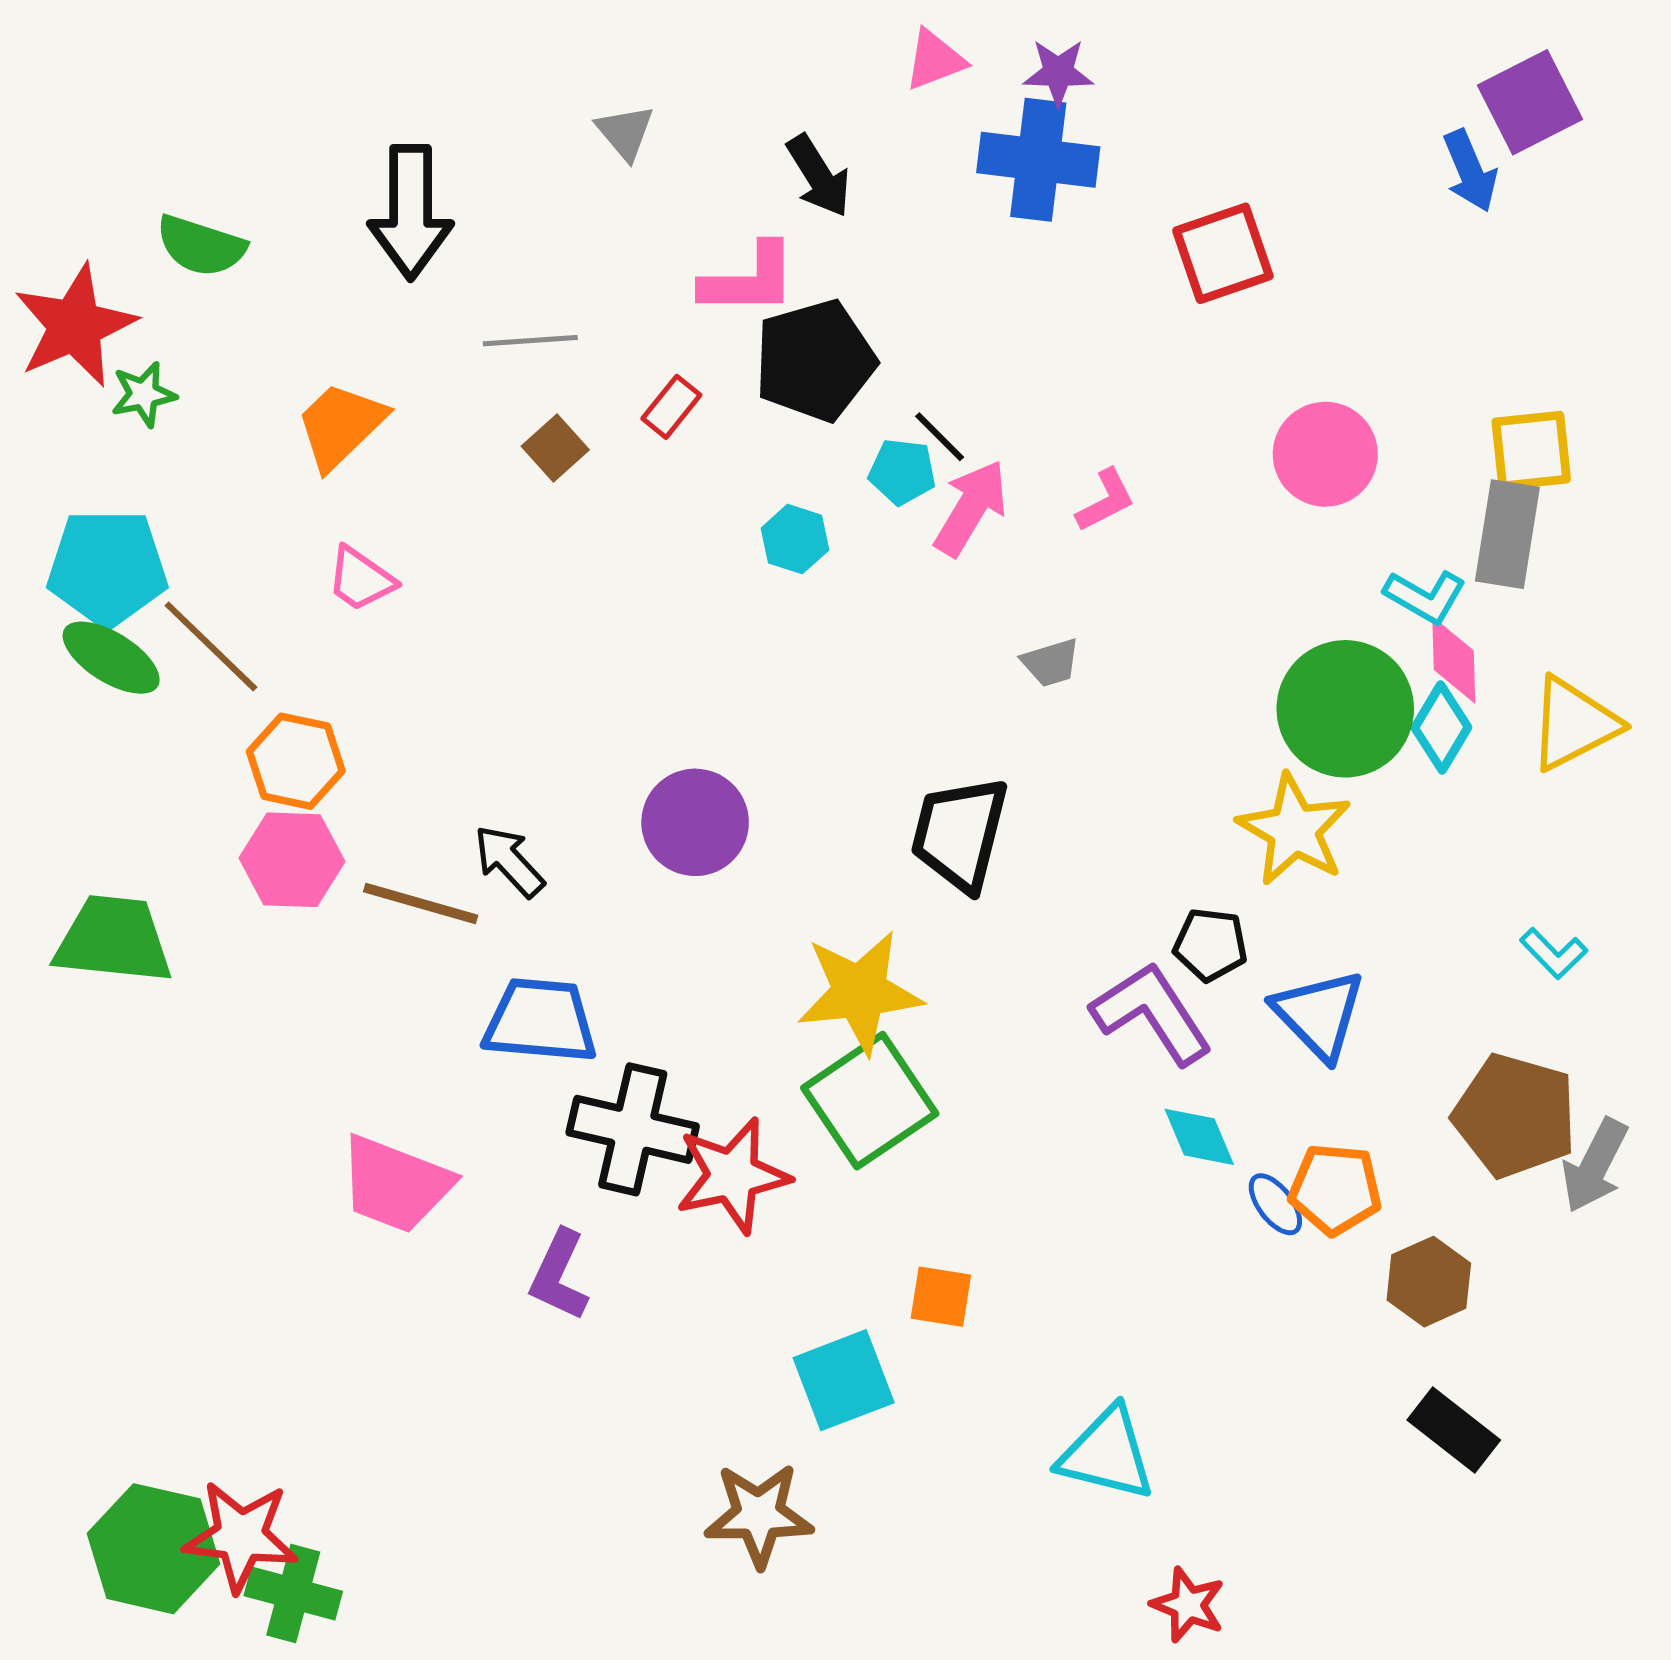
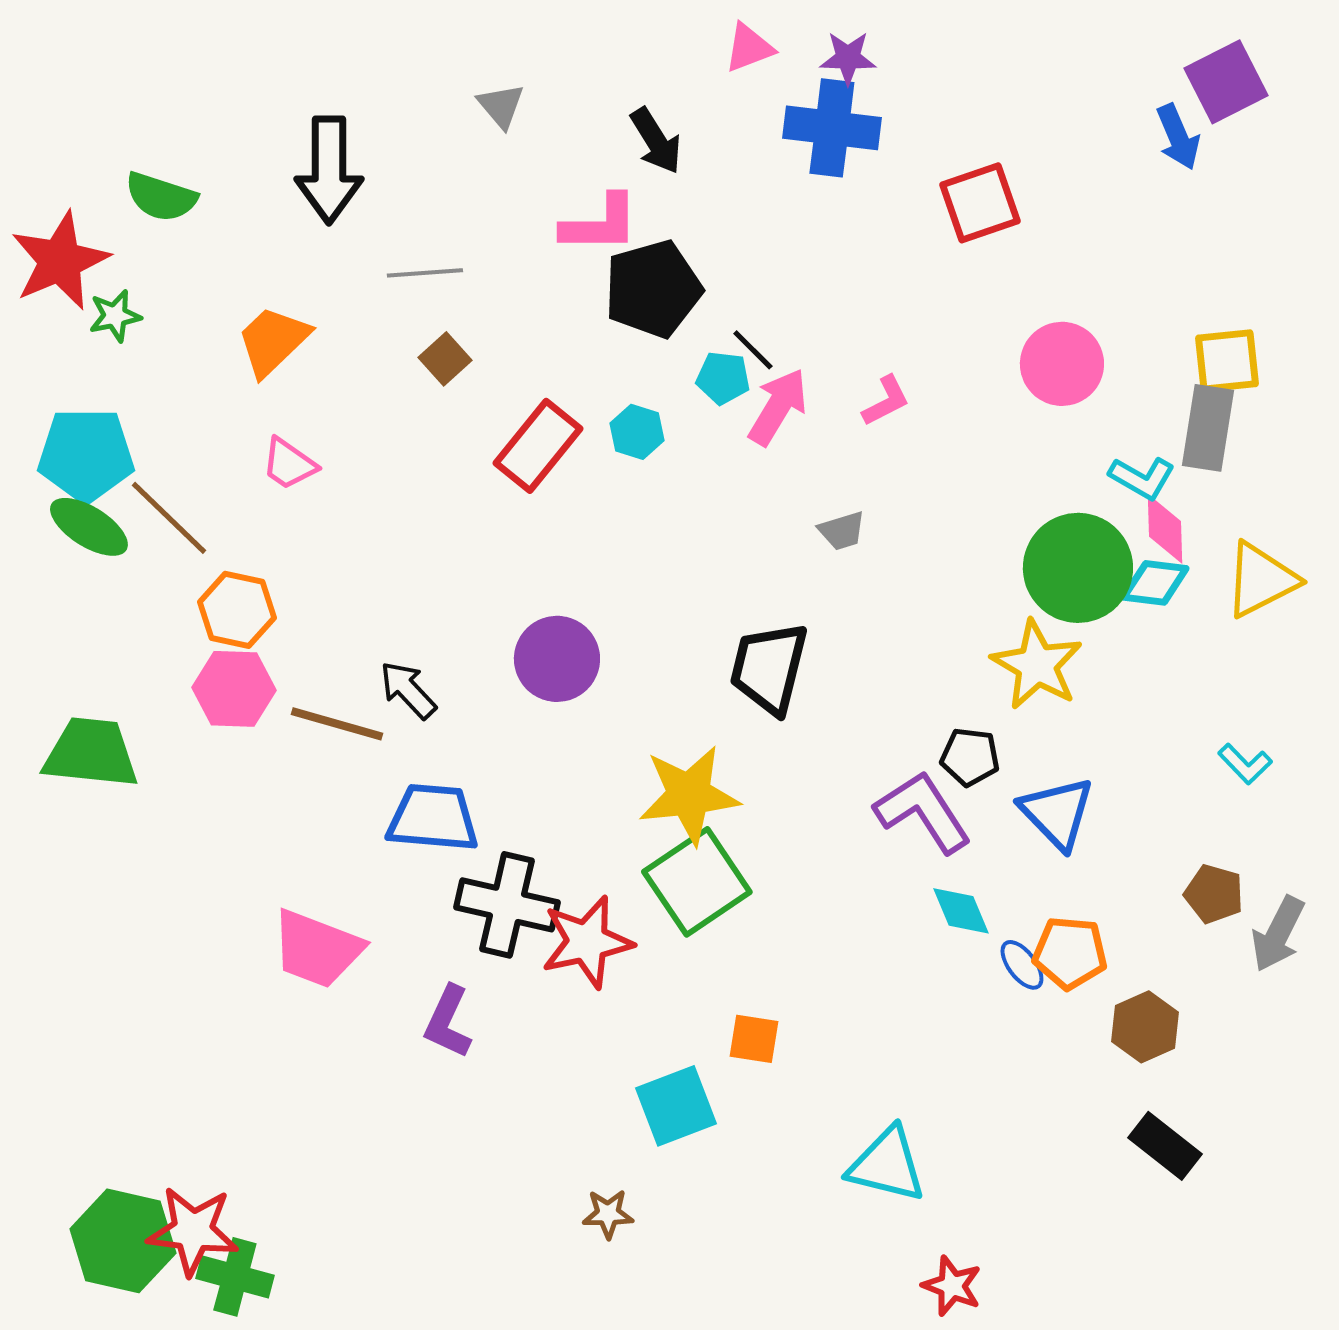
red rectangle: (671, 407) -> (538, 446), moved, size x1.8
cyan diamond: (1441, 728) -> (1155, 583), turned 66
brown pentagon: (1515, 1116) -> (1214, 894), size x0.6
brown star: (759, 1515) -> (608, 1214), size x0.6

